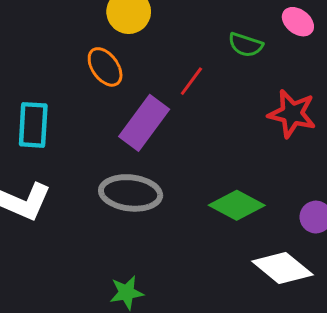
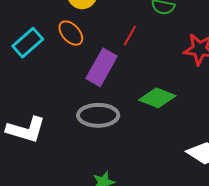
cyan rectangle: (33, 125) -> (28, 43), moved, turned 52
green diamond: (237, 205) -> (157, 98), moved

